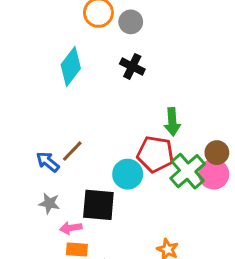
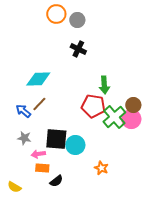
cyan diamond: (71, 66) -> (38, 79), moved, turned 50
cyan circle: (128, 174) -> (75, 145), moved

